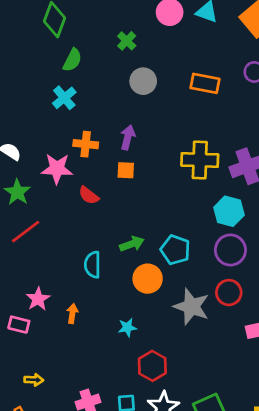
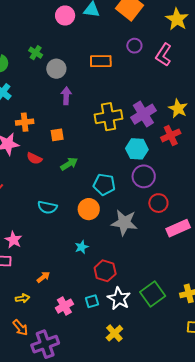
green cross: (127, 41) -> (36, 53), moved
purple arrow: (128, 137) -> (66, 96), moved
green arrow: (132, 244) -> (69, 164), moved
cyan semicircle: (93, 265) -> (47, 207), turned -66
red circle: (229, 293) -> (158, 203), moved
orange arrow: (72, 314) -> (43, 277), moved, turned 56

